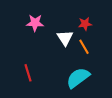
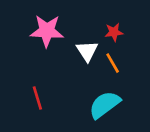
pink star: (35, 23) -> (47, 31), size x1.4

